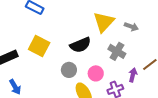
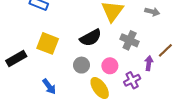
gray arrow: (131, 27) -> (152, 12), moved
blue arrow: (15, 87) -> (49, 87), moved

